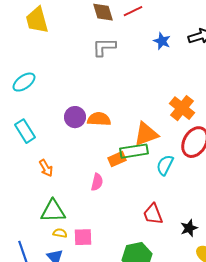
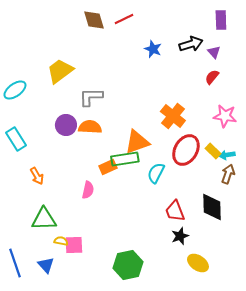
yellow trapezoid: (37, 20) -> (60, 71), moved, turned 68
gray L-shape: (104, 47) -> (91, 97), moved
red trapezoid: (153, 214) -> (175, 211), moved
yellow semicircle: (60, 233) -> (61, 241), moved

